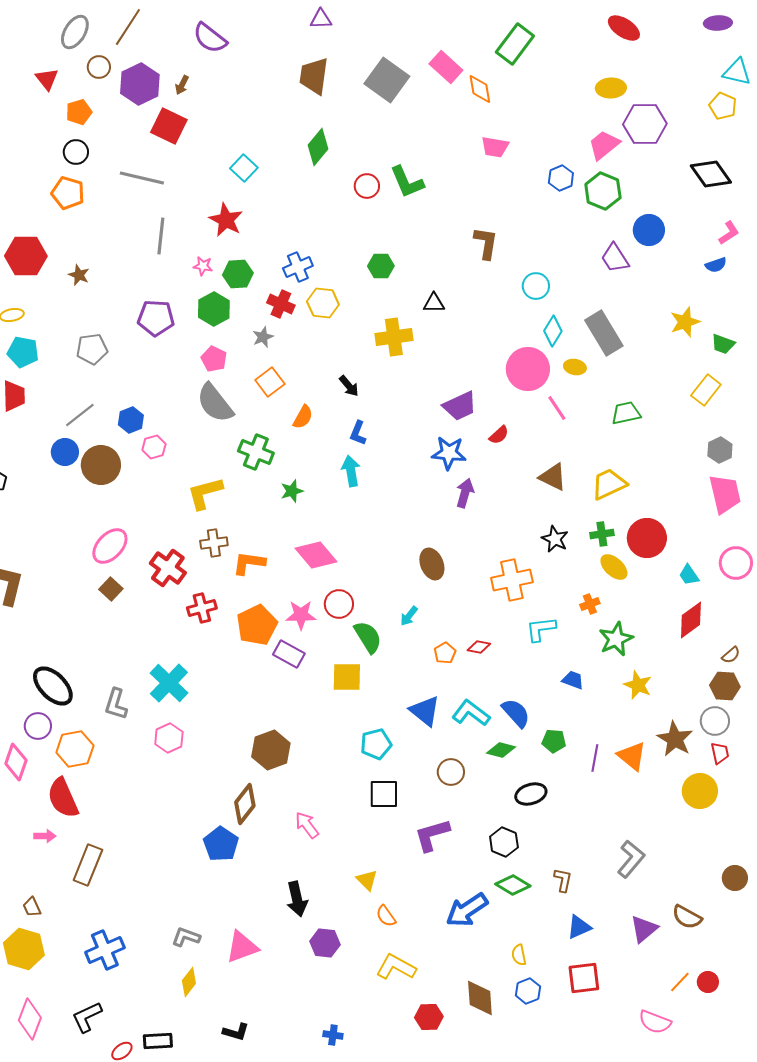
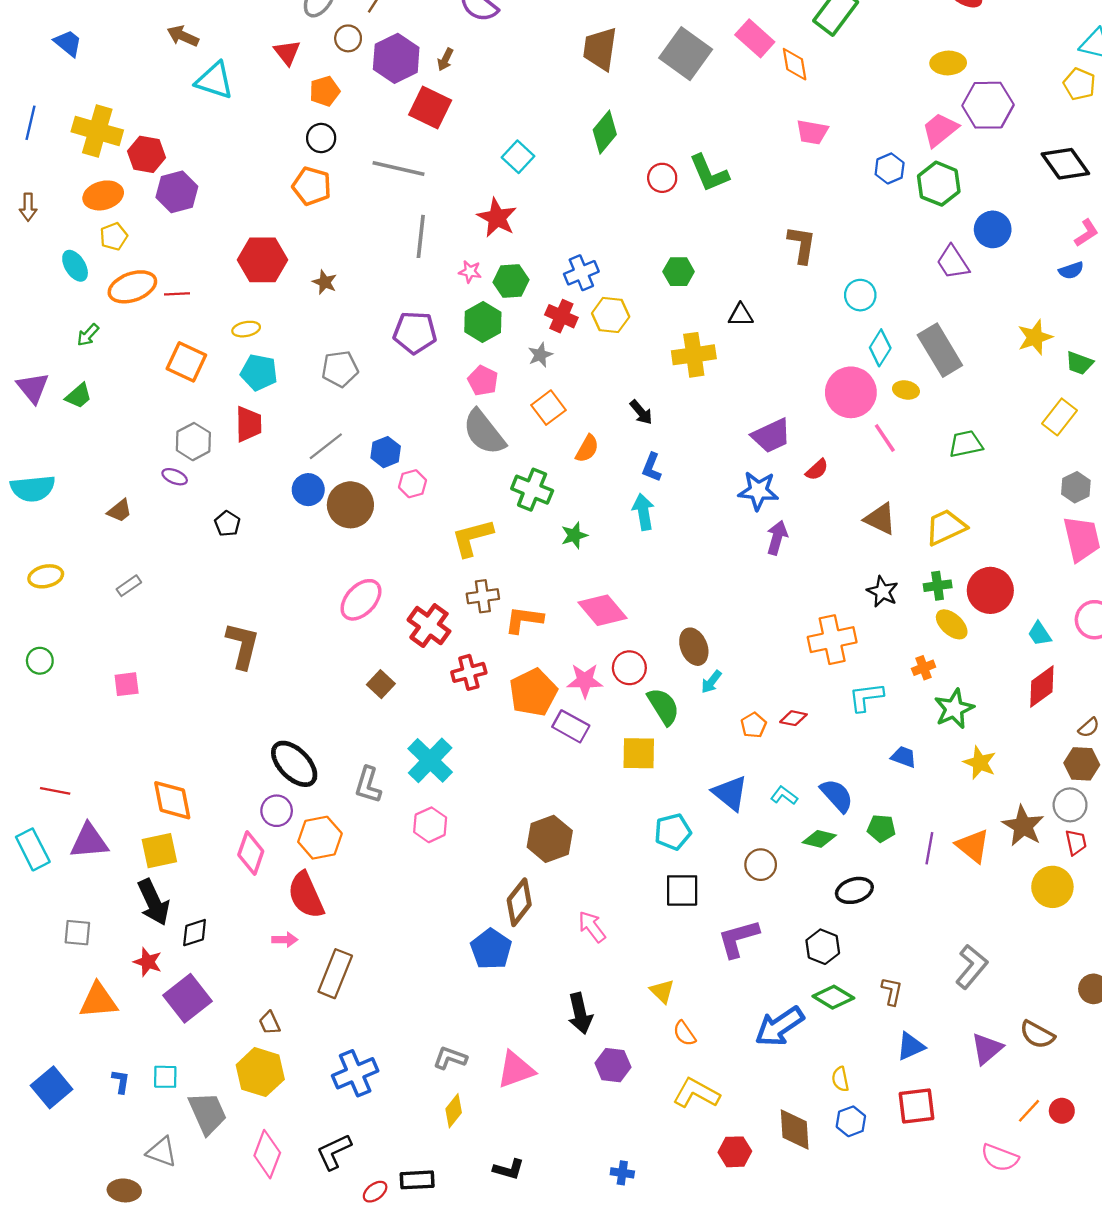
brown ellipse: (432, 564) -> (694, 647), moved
brown square: (111, 589) -> (381, 684), moved
cyan L-shape: (471, 713) -> (784, 795), size x0.6

